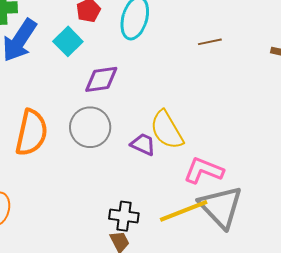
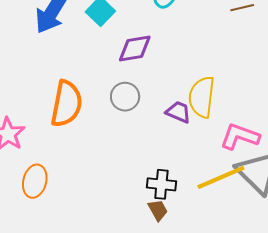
gray circle: (90, 127) -> (125, 97), size x0.7
yellow semicircle: (167, 130) -> (202, 97), turned 39

